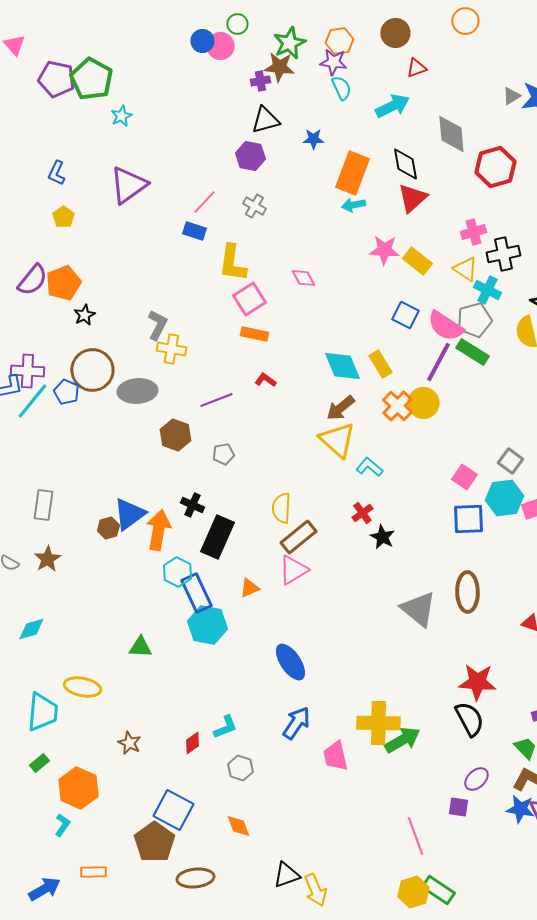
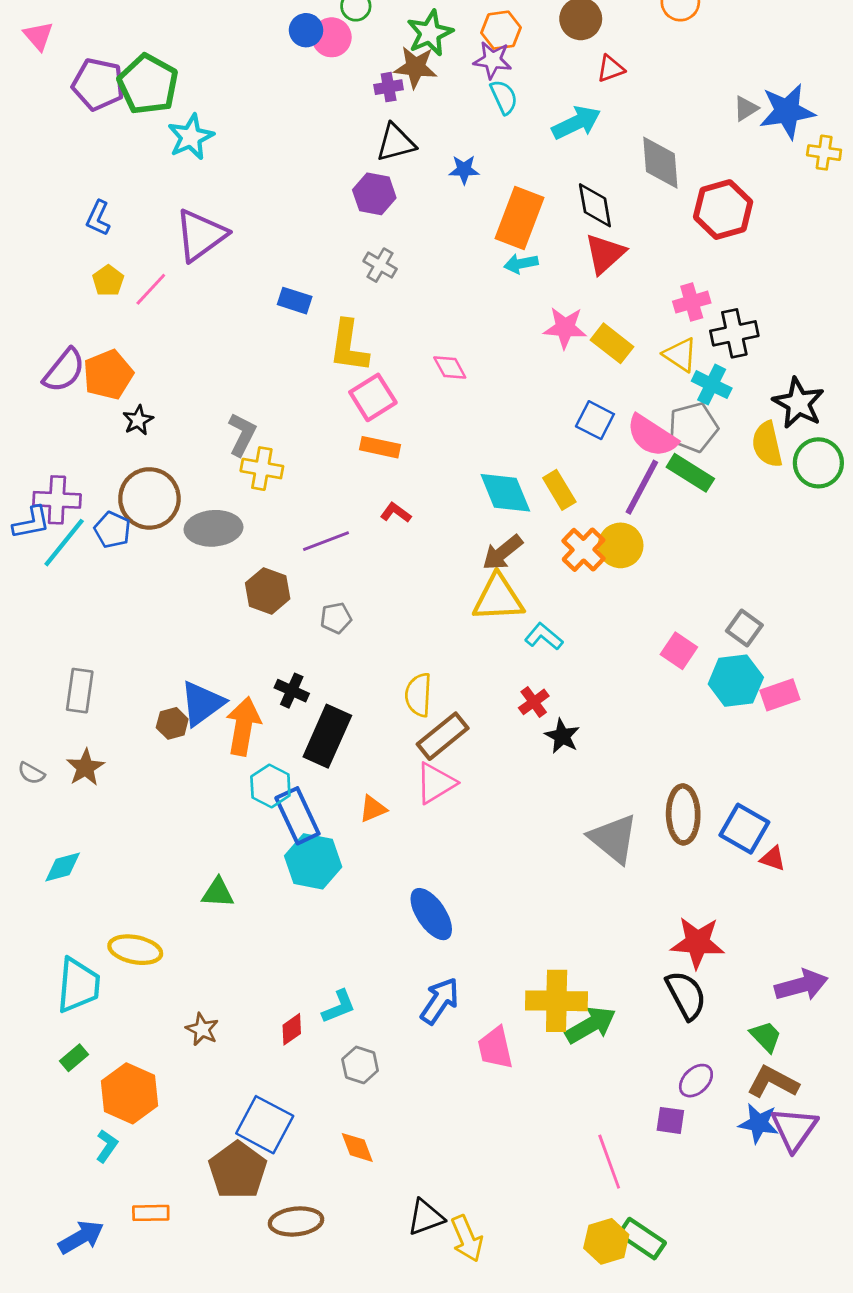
cyan star: (121, 116) -> (191, 137), size x1.5
pink line: (204, 202) -> (151, 289), moved
yellow triangle: (337, 440) -> (498, 598), turned -45
blue square: (468, 519) -> (744, 829), moved, turned 32

